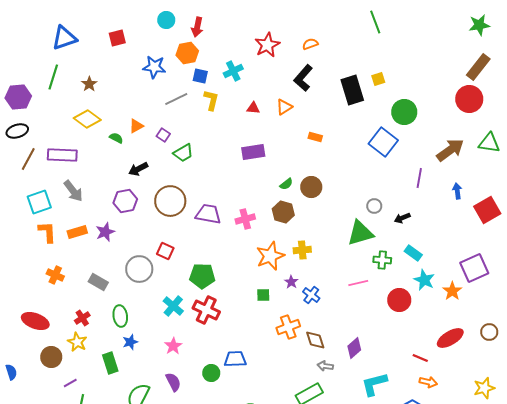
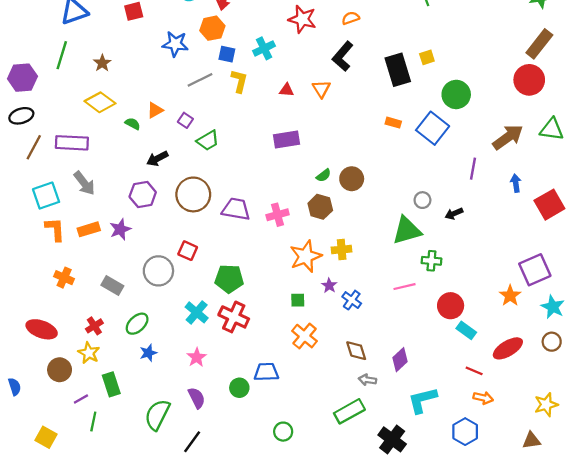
red star: (267, 45) -> (302, 19), turned -30
orange triangle: (284, 107) -> (321, 89), turned -30
orange rectangle: (315, 137) -> (393, 123), moved
cyan rectangle: (413, 253) -> (466, 330), moved
cyan star: (424, 280) -> (553, 307), moved
green ellipse: (120, 316) -> (137, 324), turned 55
orange cross: (288, 327) -> (304, 336), moved, turned -30
green rectangle: (110, 363) -> (111, 384), moved

